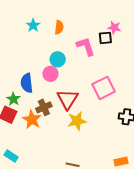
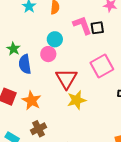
black square: (105, 38) -> (97, 28), moved
green star: (13, 99) -> (13, 49), moved
brown cross: (44, 107) -> (39, 129), moved

